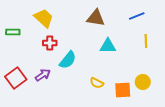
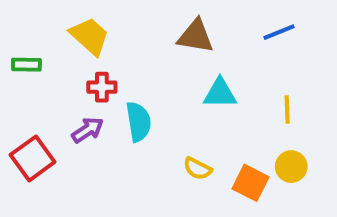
yellow line: (146, 41) -> (287, 110), moved
cyan semicircle: (68, 60) -> (138, 122), turned -48
purple arrow: (43, 75) -> (88, 130), moved
orange square: (123, 90) -> (250, 183), turned 30

